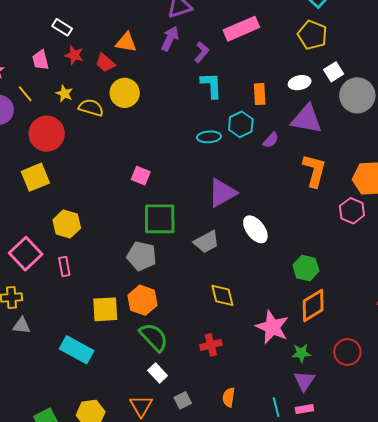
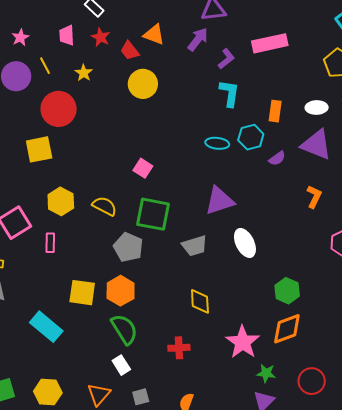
yellow semicircle: (91, 108) -> (105, 206), moved
orange L-shape: (314, 171) -> (314, 197), size x0.7

